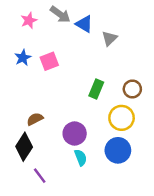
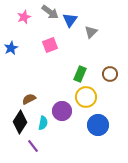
blue triangle: (84, 24) -> (70, 20), turned 35
blue star: (23, 58) -> (11, 48), moved
pink square: (49, 61) -> (50, 45), moved
yellow circle: (122, 118) -> (86, 97), moved
cyan semicircle: (81, 158) -> (43, 123), moved, turned 32

